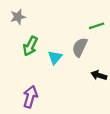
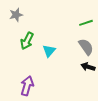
gray semicircle: (80, 47) -> (86, 47), moved, turned 120

